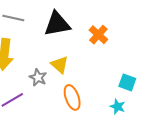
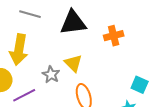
orange cross: (98, 35) -> (114, 36), turned 30

